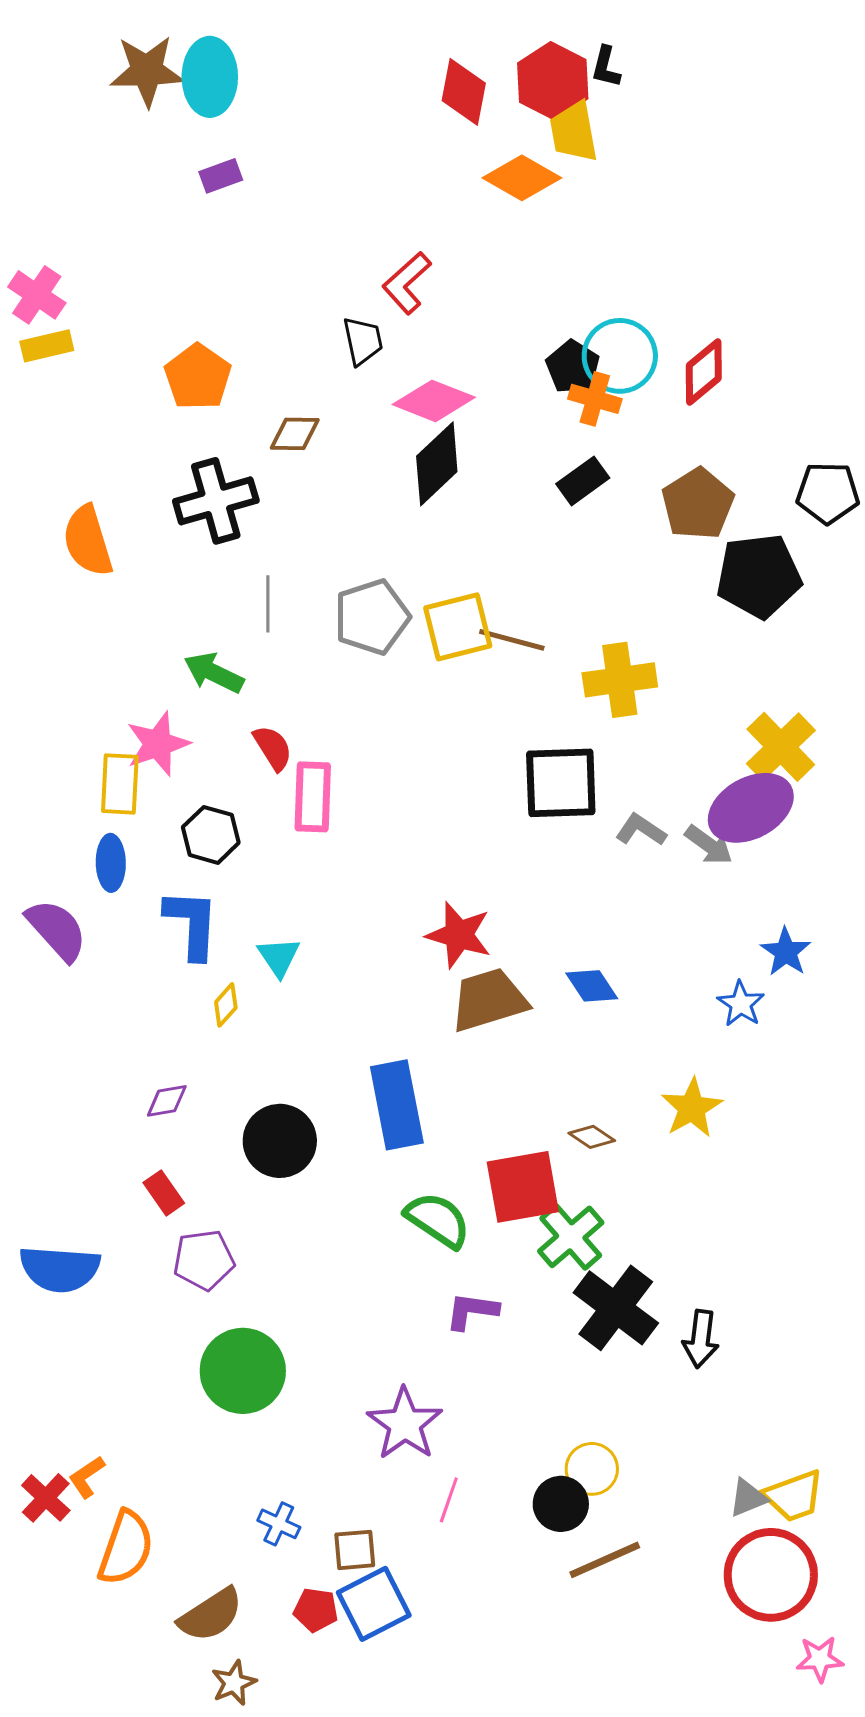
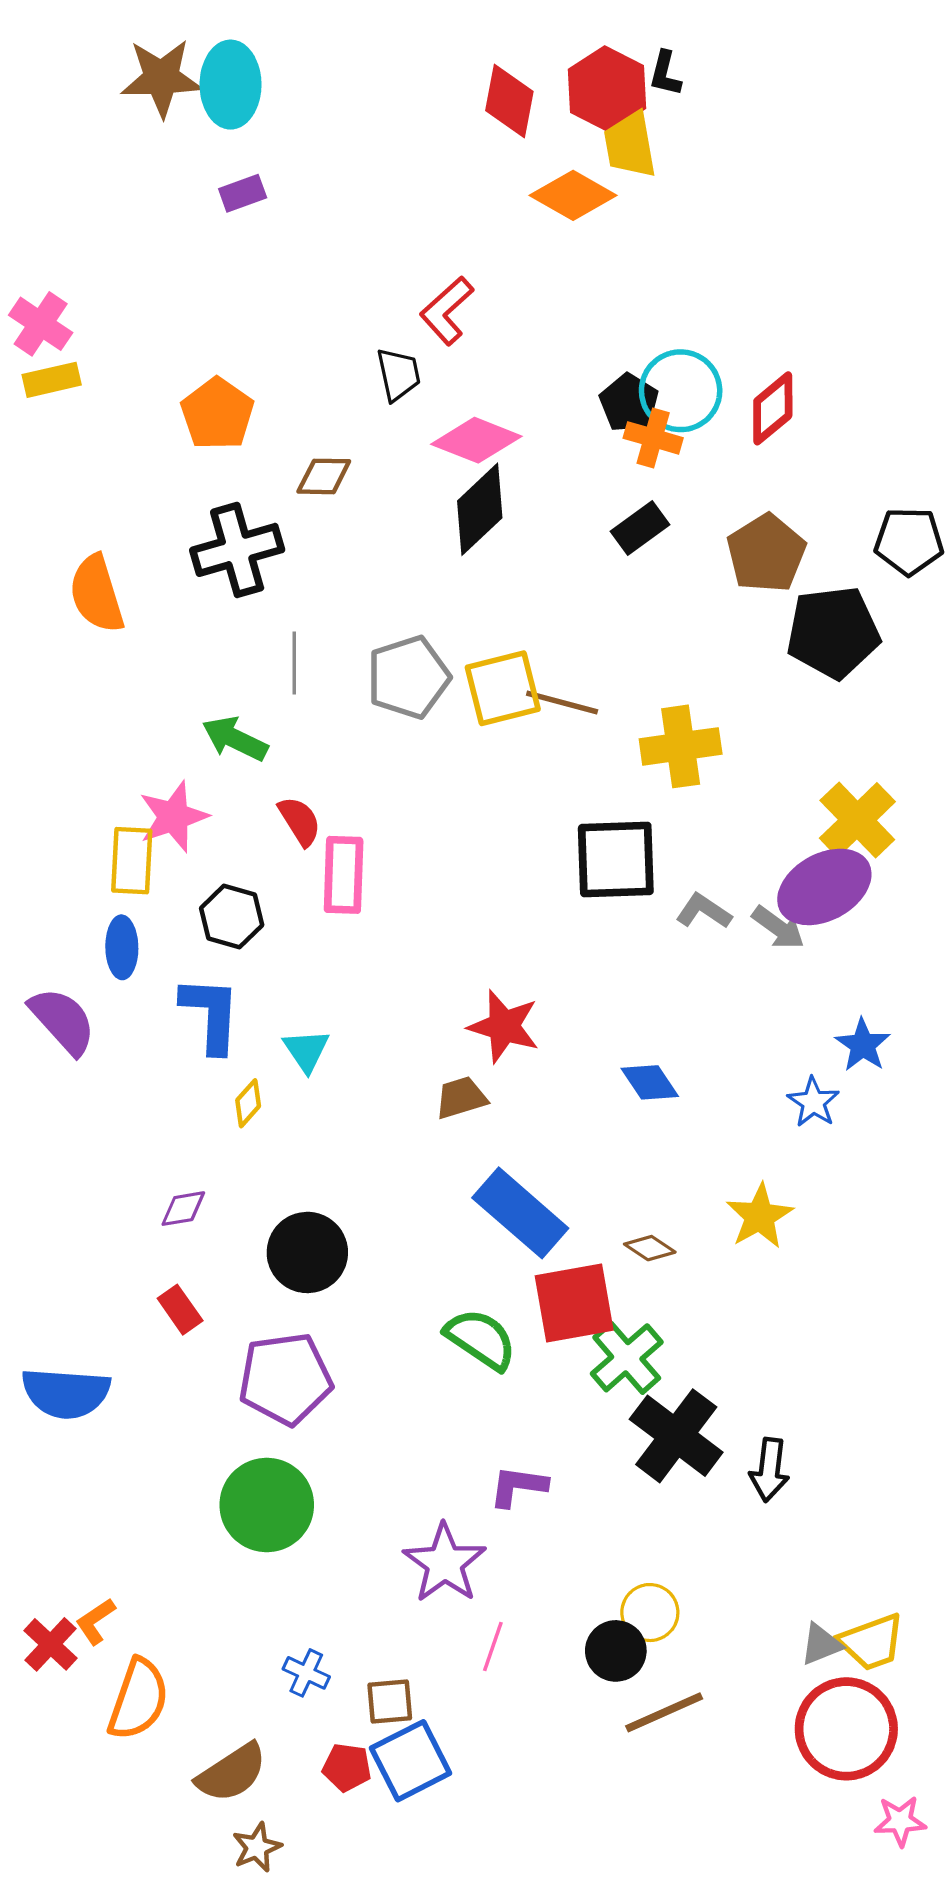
brown trapezoid: (489, 1000) -> (461, 1098), moved, size x0.6
blue rectangle: (397, 1105) -> (520, 1213), moved, turned -38
purple pentagon: (204, 1260) -> (285, 1379), moved, size x1.4
purple L-shape: (472, 1311) -> (518, 1486), moved

